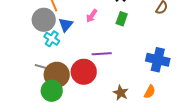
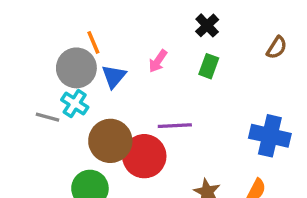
cyan cross: (52, 39) -> (75, 104), moved
gray line: (42, 67) -> (48, 117), moved
brown circle: (57, 75) -> (110, 141), moved

